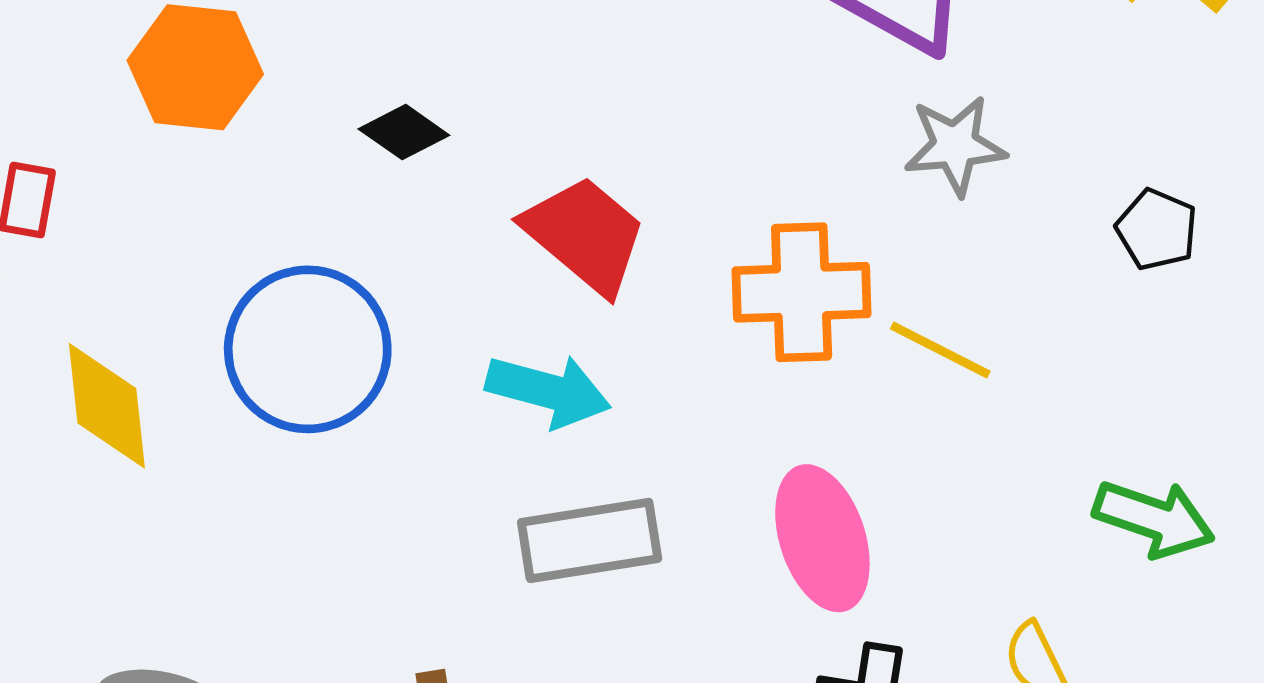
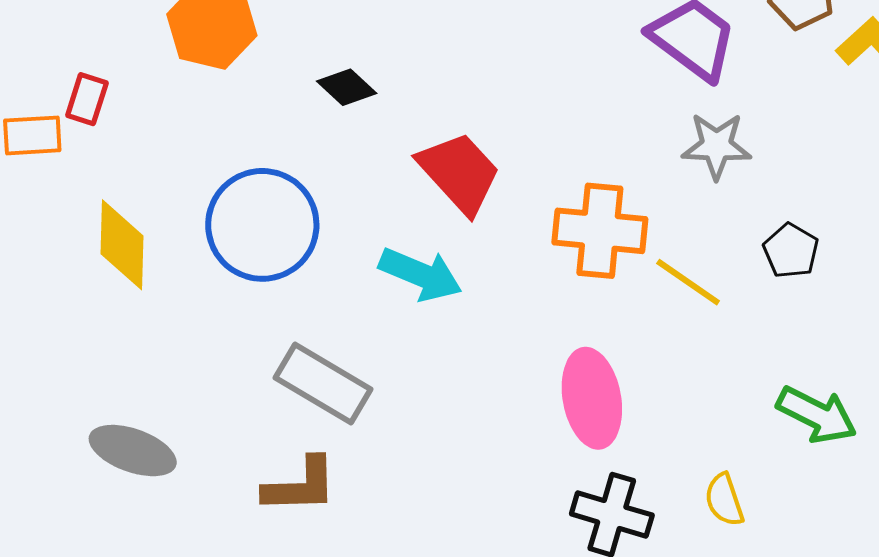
black pentagon: (1157, 230) -> (791, 251), moved
gray rectangle: (590, 540) -> (323, 383), moved, turned 32

